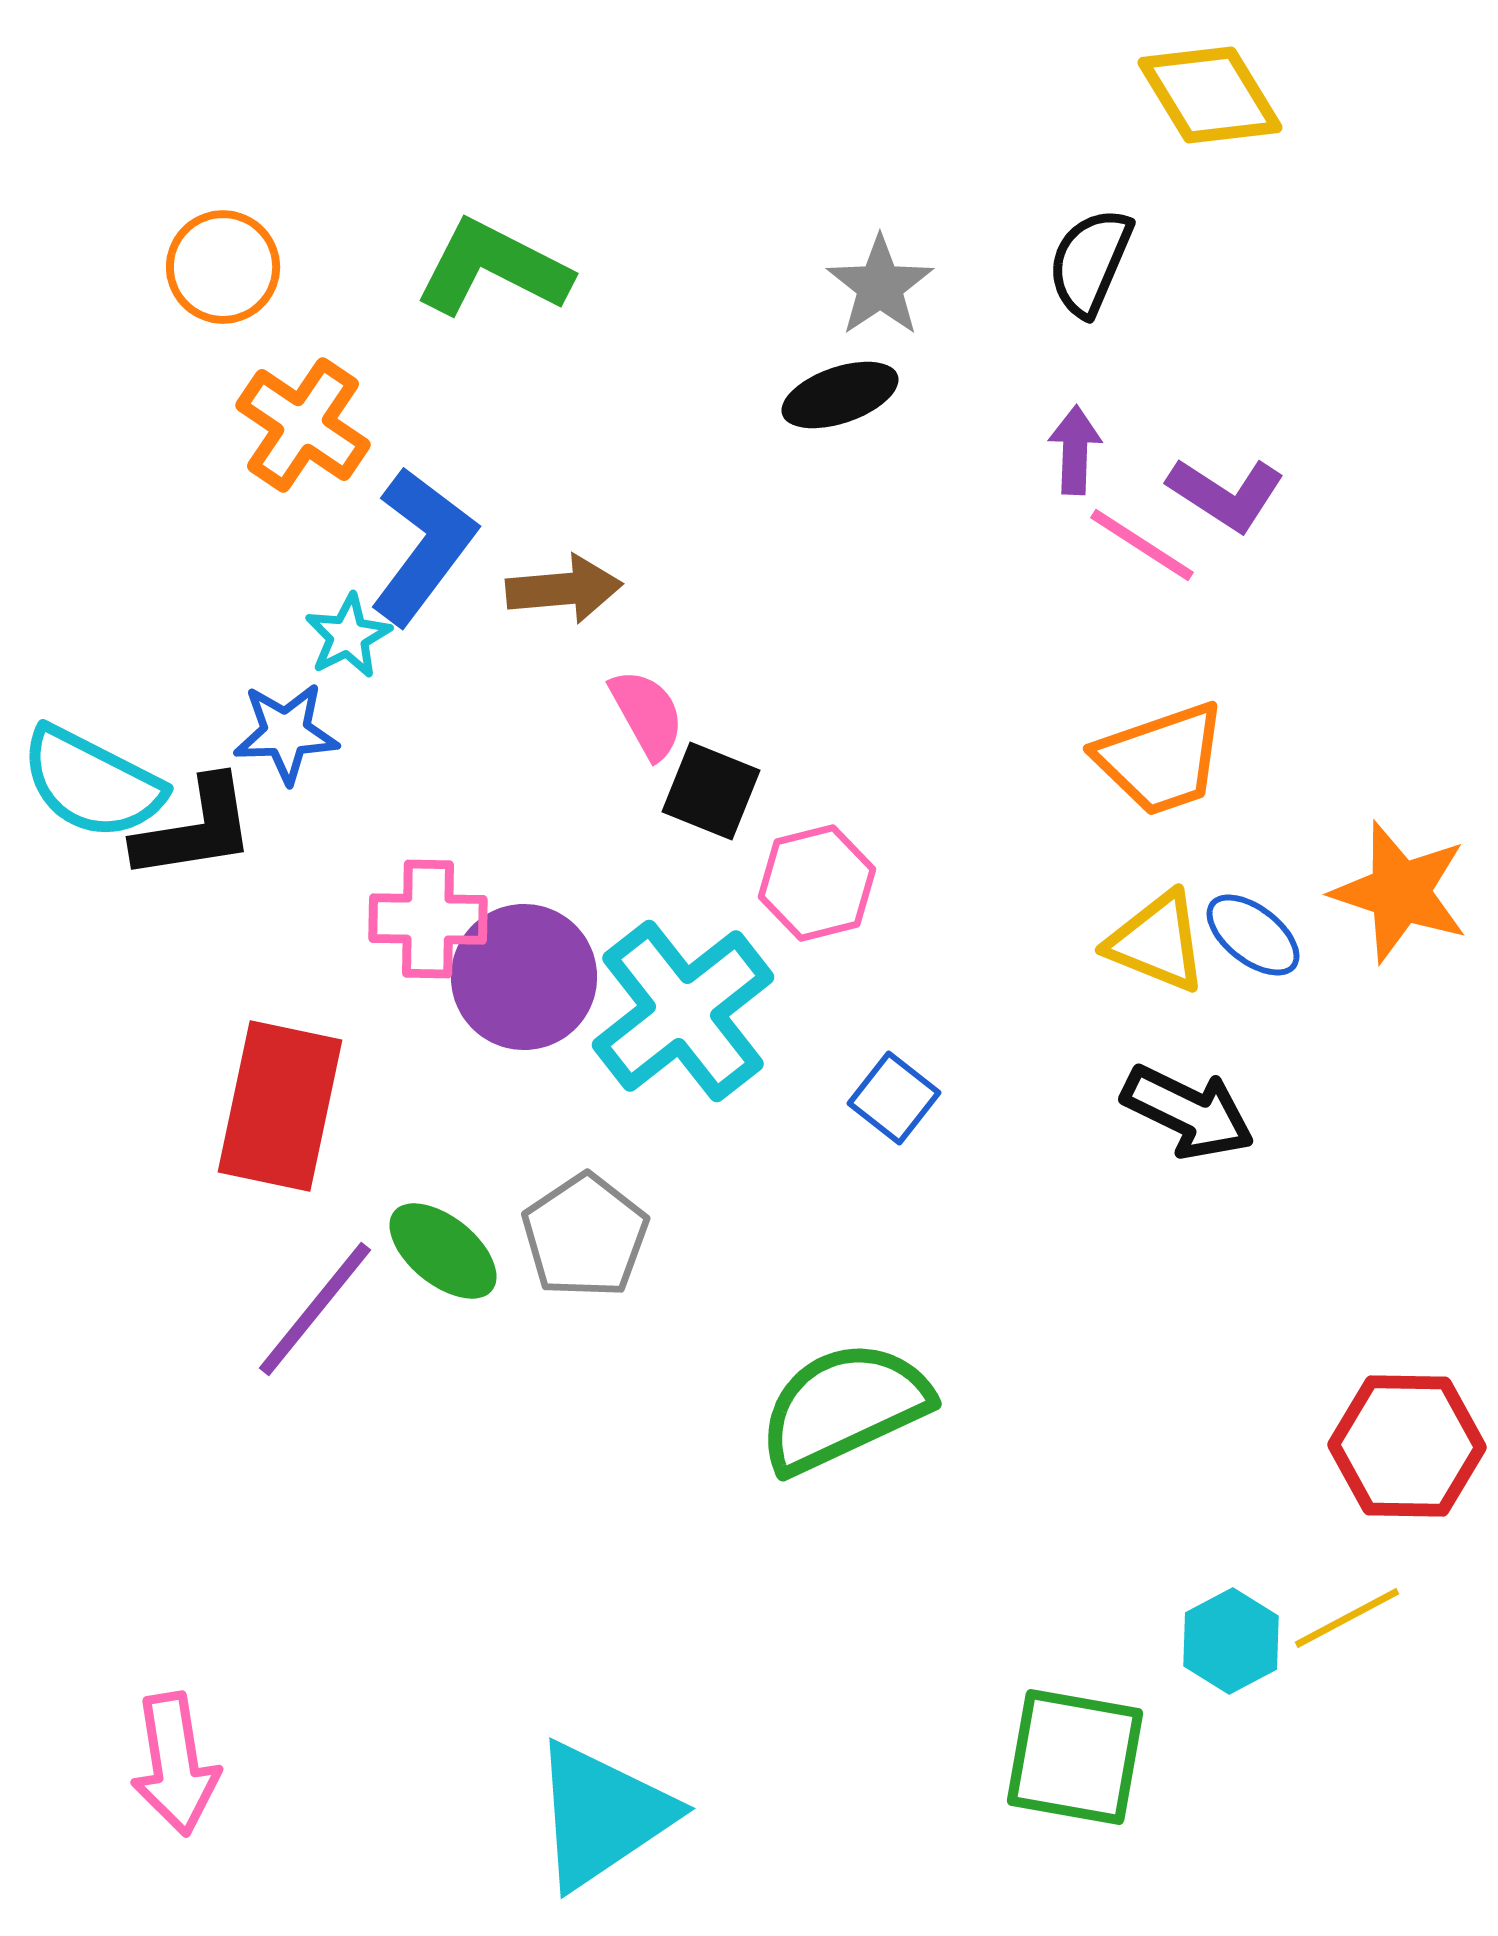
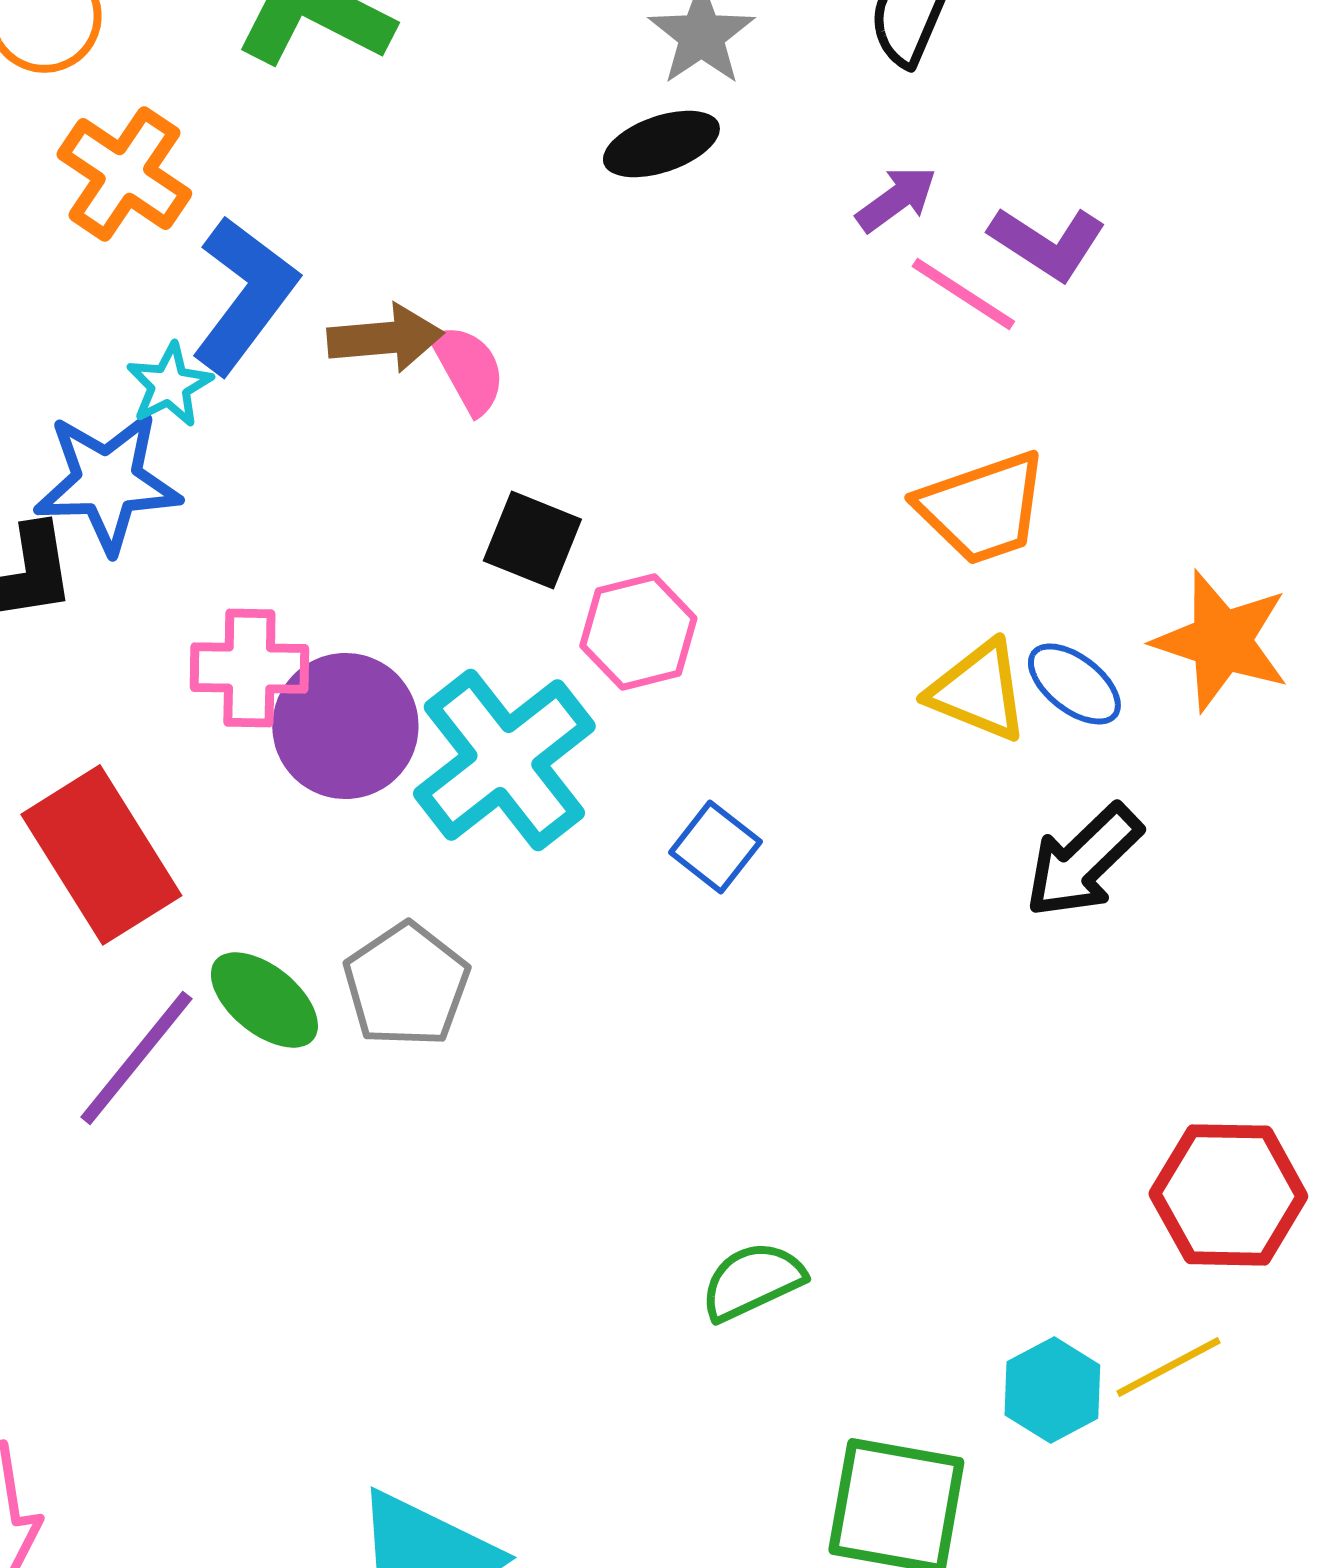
purple arrow: (1075, 450) -> (896, 199), turned 52
pink semicircle: (647, 714) -> (468, 369), moved
blue star: (286, 733) -> (107, 482), size x1.4
red rectangle: (280, 1106) -> (101, 855), turned -44
black arrow: (1188, 1112) -> (1083, 861), moved, turned 110
green semicircle: (844, 1407) -> (752, 1281), moved, size x0.6

